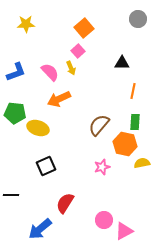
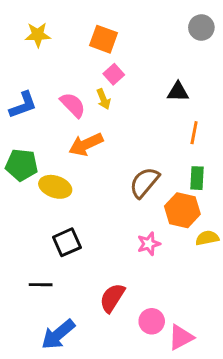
orange square: (84, 28) -> (103, 39), moved, turned -30
black line: (11, 195) -> (41, 285), moved
red semicircle: (65, 203) -> (112, 298), moved

